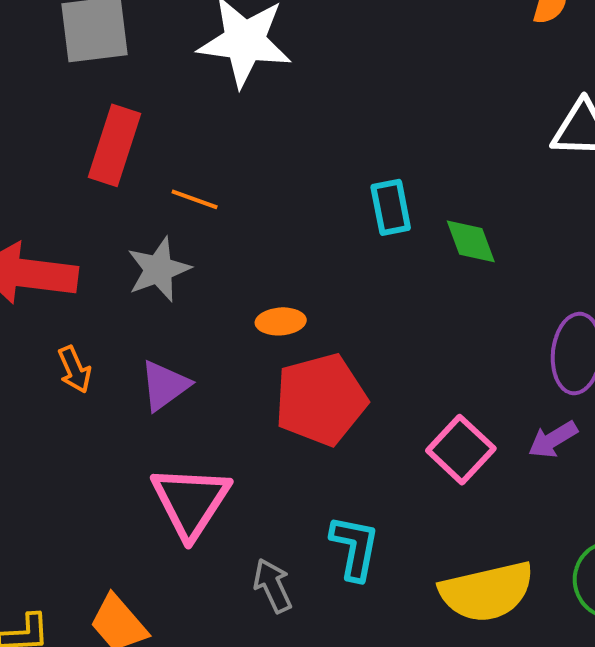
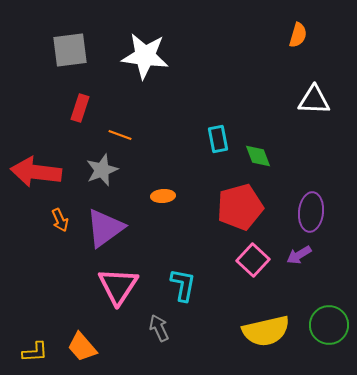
red rectangle: (115, 145) -> (80, 108), size x0.7
purple triangle: (165, 385) -> (105, 228), size x1.5
red pentagon: (321, 399) -> (240, 207), moved
cyan L-shape: (355, 548) -> (183, 285), moved

